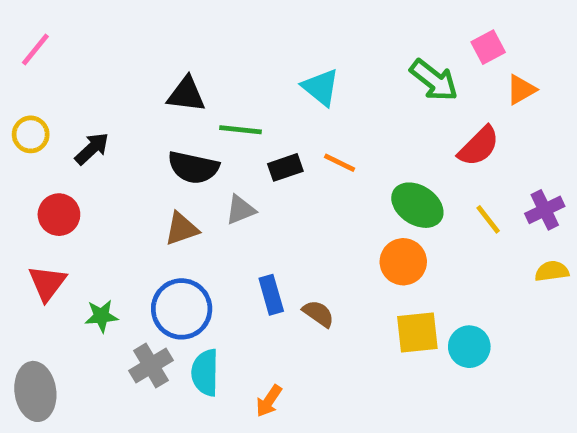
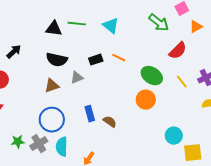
green line: (241, 130) -> (77, 24), moved
green star: (101, 316) -> (18, 142), moved
yellow square: (417, 332) -> (193, 153), moved

